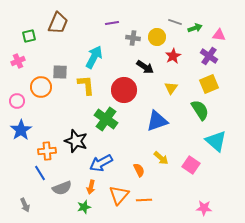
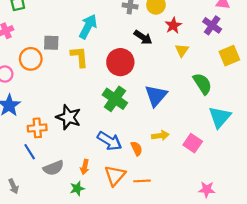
yellow square: (209, 84) -> (229, 56), moved
yellow triangle: (171, 88) -> (182, 50), moved
green cross: (106, 119) -> (115, 99), moved
blue triangle: (157, 121) -> (156, 96), turned -30
cyan triangle: (216, 141) -> (220, 117), turned 30
yellow arrow: (161, 158) -> (160, 136), turned -49
blue arrow: (101, 163) -> (110, 141), moved, turned -120

